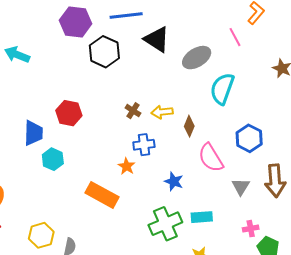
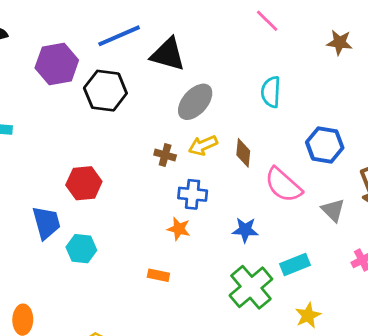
gray ellipse: (197, 58) -> (195, 102), moved
cyan semicircle: (222, 89) -> (271, 92), size x0.7
blue cross: (144, 145) -> (193, 194), turned 30
orange rectangle: (102, 195) -> (158, 275), size x0.5

